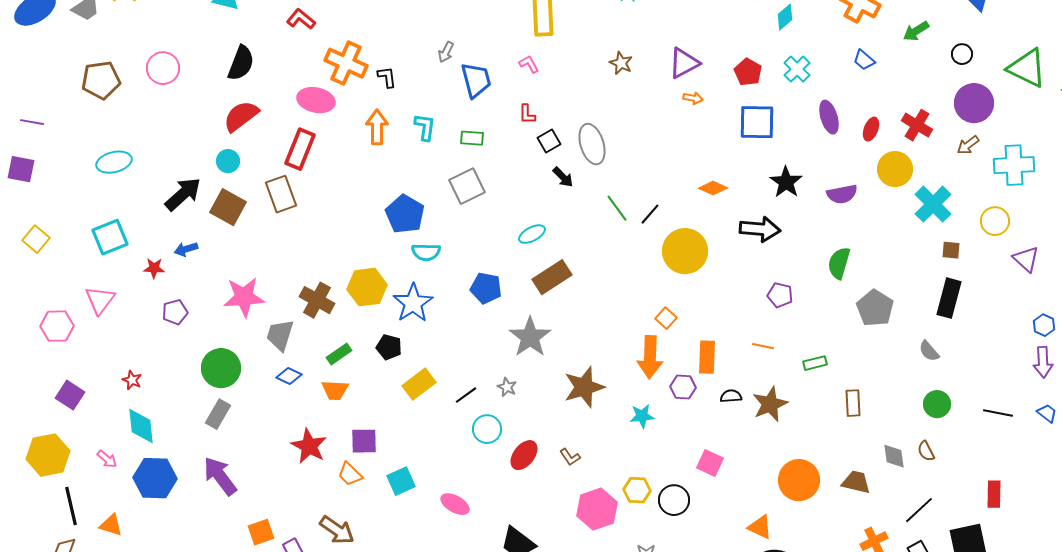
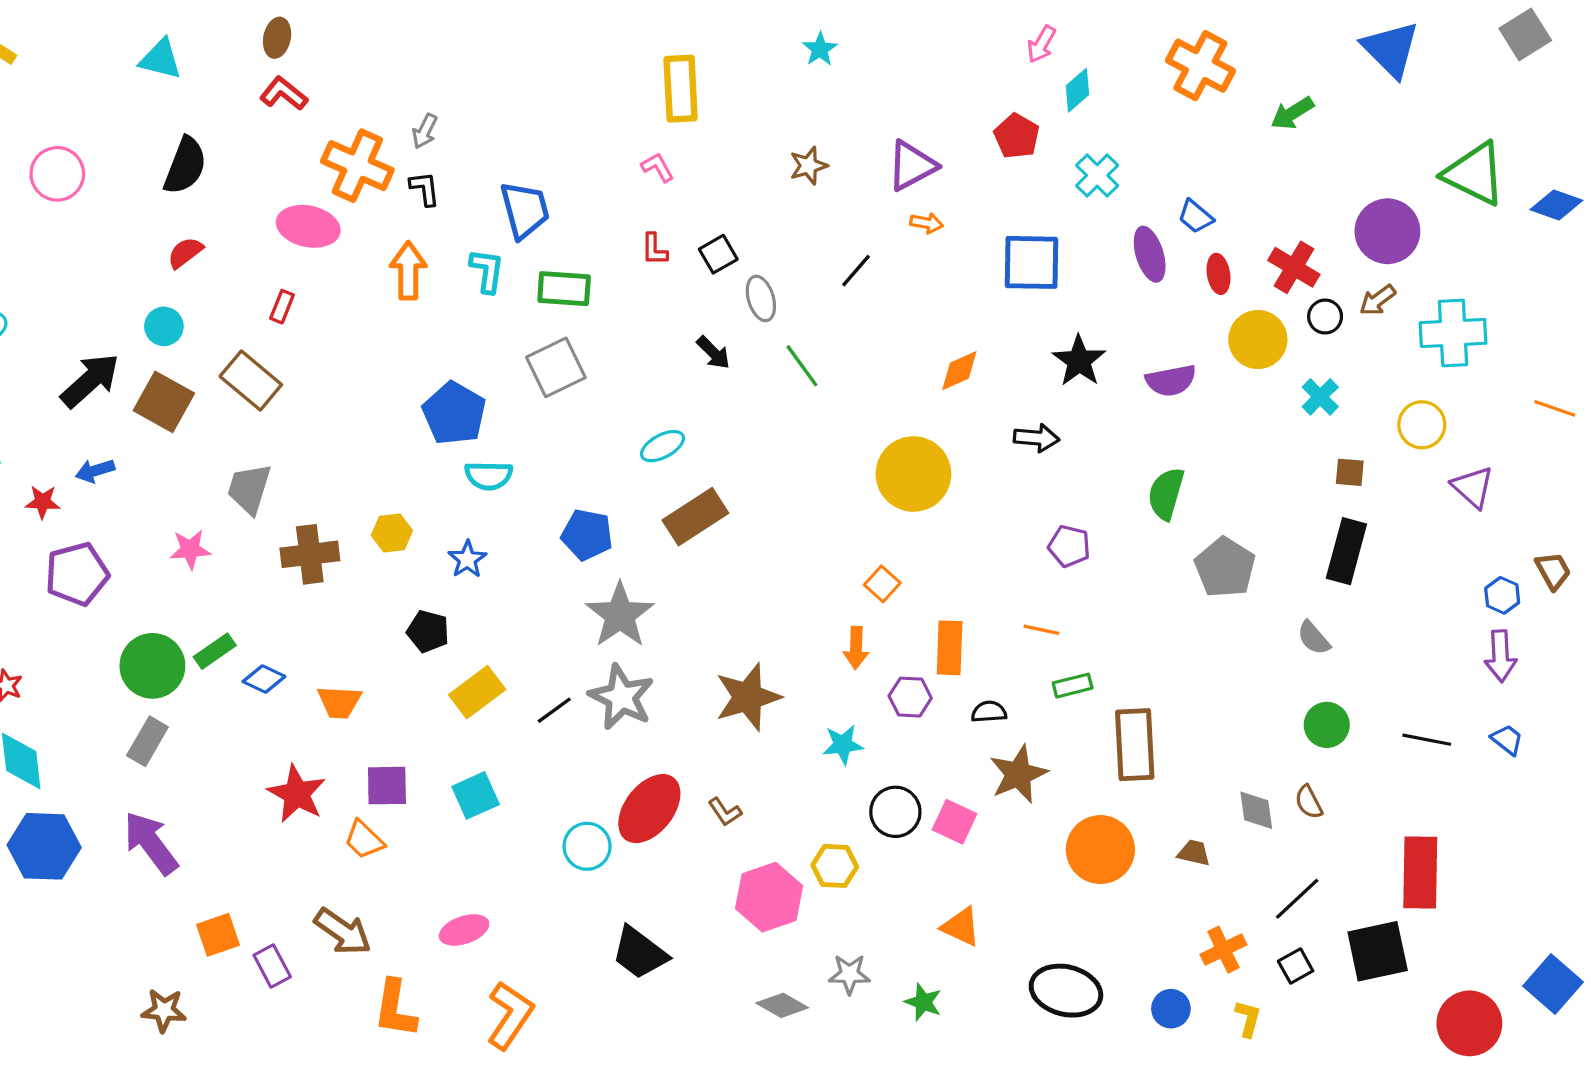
gray arrow: (446, 52) -> (425, 131), moved
black circle: (962, 54) -> (1325, 317), moved
blue trapezoid: (864, 60) -> (1196, 216), moved
brown star: (621, 63) -> (808, 166), turned 30
red pentagon: (748, 72) -> (1017, 136), moved
blue trapezoid: (476, 80) -> (525, 210), moved
red semicircle: (241, 116) -> (185, 253), size x0.6
red ellipse: (871, 129) -> (1218, 274), turned -30
green rectangle: (472, 138) -> (564, 289), size x1.4
black square: (549, 141) -> (718, 254), moved
gray ellipse: (592, 144) -> (761, 298), size x0.7
red rectangle: (300, 149) -> (282, 307), size x0.5
orange diamond: (713, 188) -> (959, 371), turned -48
brown rectangle: (281, 194) -> (251, 380), turned -30
cyan cross: (933, 204) -> (1320, 397), size x0.6
green line: (617, 208) -> (802, 366), moved
black line: (650, 214) -> (856, 271), moved
black arrow: (760, 229) -> (1036, 438), size x0.7
yellow hexagon: (367, 287) -> (392, 533), size x0.6
pink star: (244, 297) -> (190, 549), size x0.6
brown cross: (317, 300) -> (310, 554), turned -36
blue star: (413, 303) -> (467, 559), size x0.6
purple pentagon: (175, 312) -> (77, 574), size x1.5
gray trapezoid: (280, 335) -> (249, 489), moved
gray star: (530, 337) -> (620, 615), moved
green rectangle: (339, 354) -> (215, 651), moved
orange arrow: (650, 357) -> (856, 648), size x0.6
green rectangle: (815, 363) -> (1073, 686), moved
gray star: (507, 387) -> (621, 697), size x2.0
brown rectangle: (853, 403) -> (1135, 745), moved, size x1.6
brown star: (770, 404) -> (1018, 774), moved
cyan circle: (487, 429) -> (587, 846), moved
red ellipse: (524, 455) -> (649, 809), size x1.4
cyan square: (401, 481) -> (476, 795), moved
brown trapezoid: (856, 482) -> (1194, 853), size x0.7
red rectangle: (994, 494) -> (1420, 873), size x1.6
black circle: (674, 500) -> (895, 812), moved
pink ellipse: (455, 504) -> (464, 930), moved, turned -48
orange triangle: (760, 527) -> (961, 927), moved

